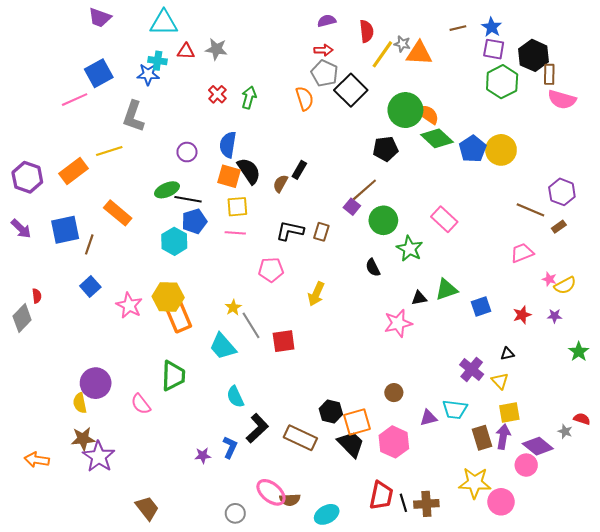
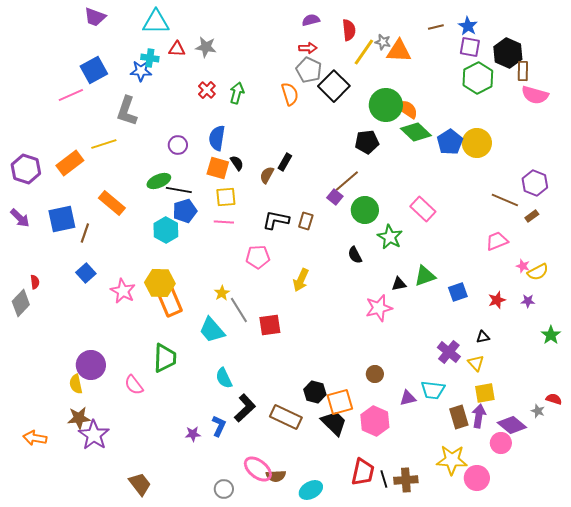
black semicircle: (249, 171) -> (237, 163), size x0.6

